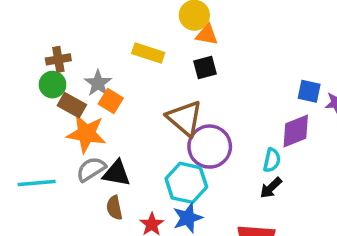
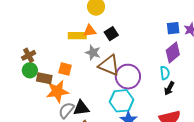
orange triangle: (207, 35) -> (90, 31), moved
gray star: (98, 83) -> (93, 53), moved

